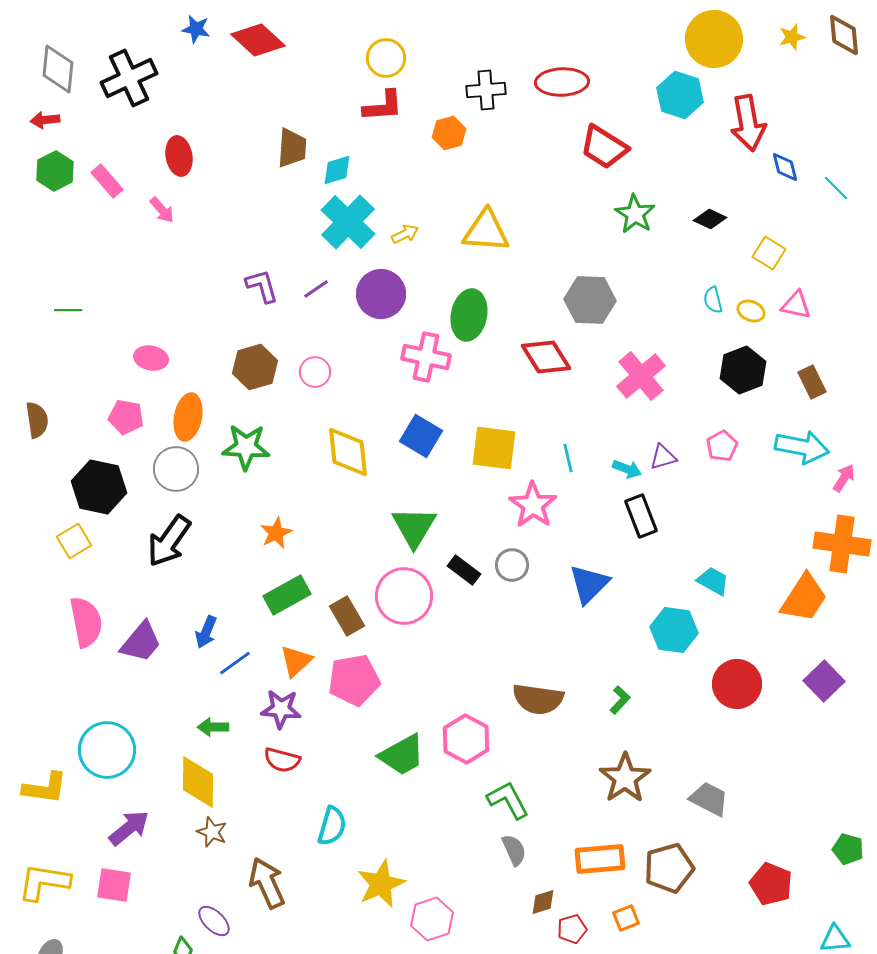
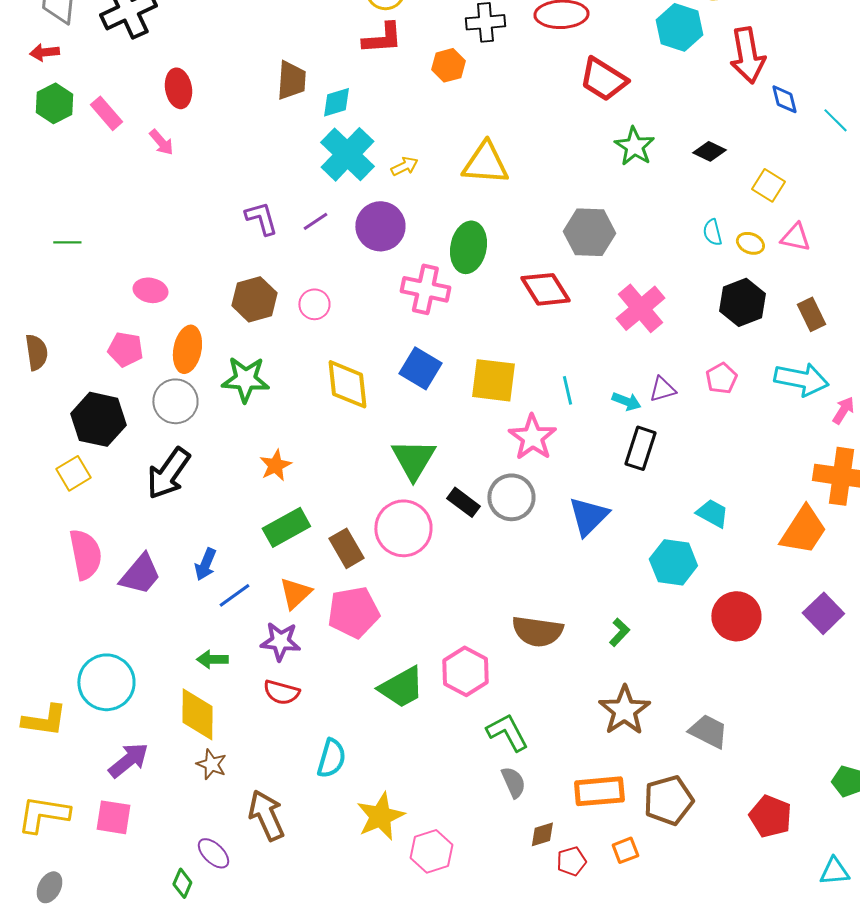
black rectangle: (641, 516) -> (640, 448), turned 39
gray circle: (512, 565) -> (511, 497), size x1.4

